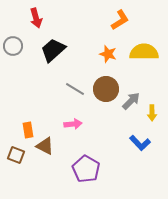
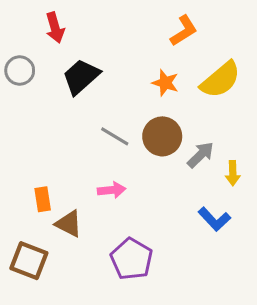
yellow semicircle: (144, 52) -> (220, 80), turned 140
brown square: (16, 155) -> (29, 261), moved, size x1.4

